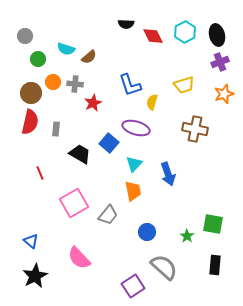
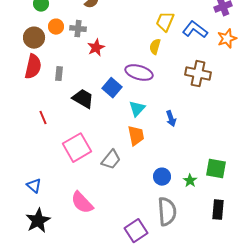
blue L-shape: (130, 85) -> (195, 30), moved, turned 145
yellow trapezoid: (184, 85) -> (165, 22), moved, turned 130
blue arrow: (168, 174) -> (171, 119), size x0.7
blue circle: (147, 232) -> (162, 177), moved
gray semicircle: (164, 267) -> (167, 212), turned 44

